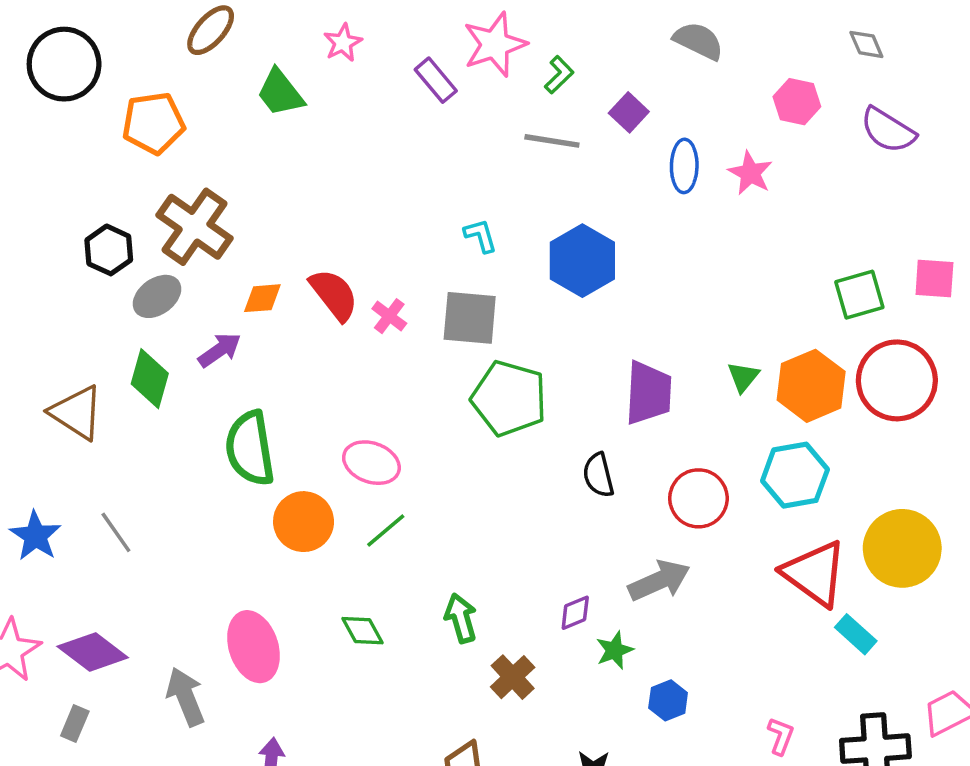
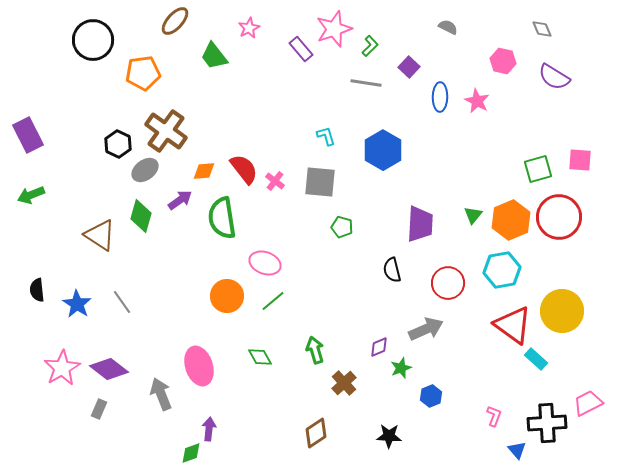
gray semicircle: (698, 41) -> (448, 27), size x0.7
green pentagon: (509, 398) -> (342, 227), size x0.5
green semicircle: (250, 448) -> (222, 218), moved

